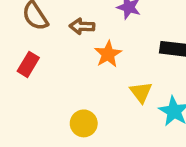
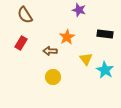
brown arrow: (82, 26) -> (50, 51), moved

